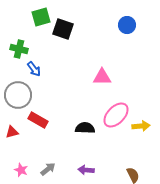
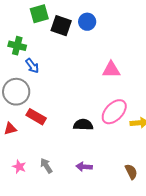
blue circle: (127, 25) -> (87, 22), moved
pink triangle: (102, 77) -> (111, 70), moved
gray arrow: (48, 169) -> (46, 166), turned -84

